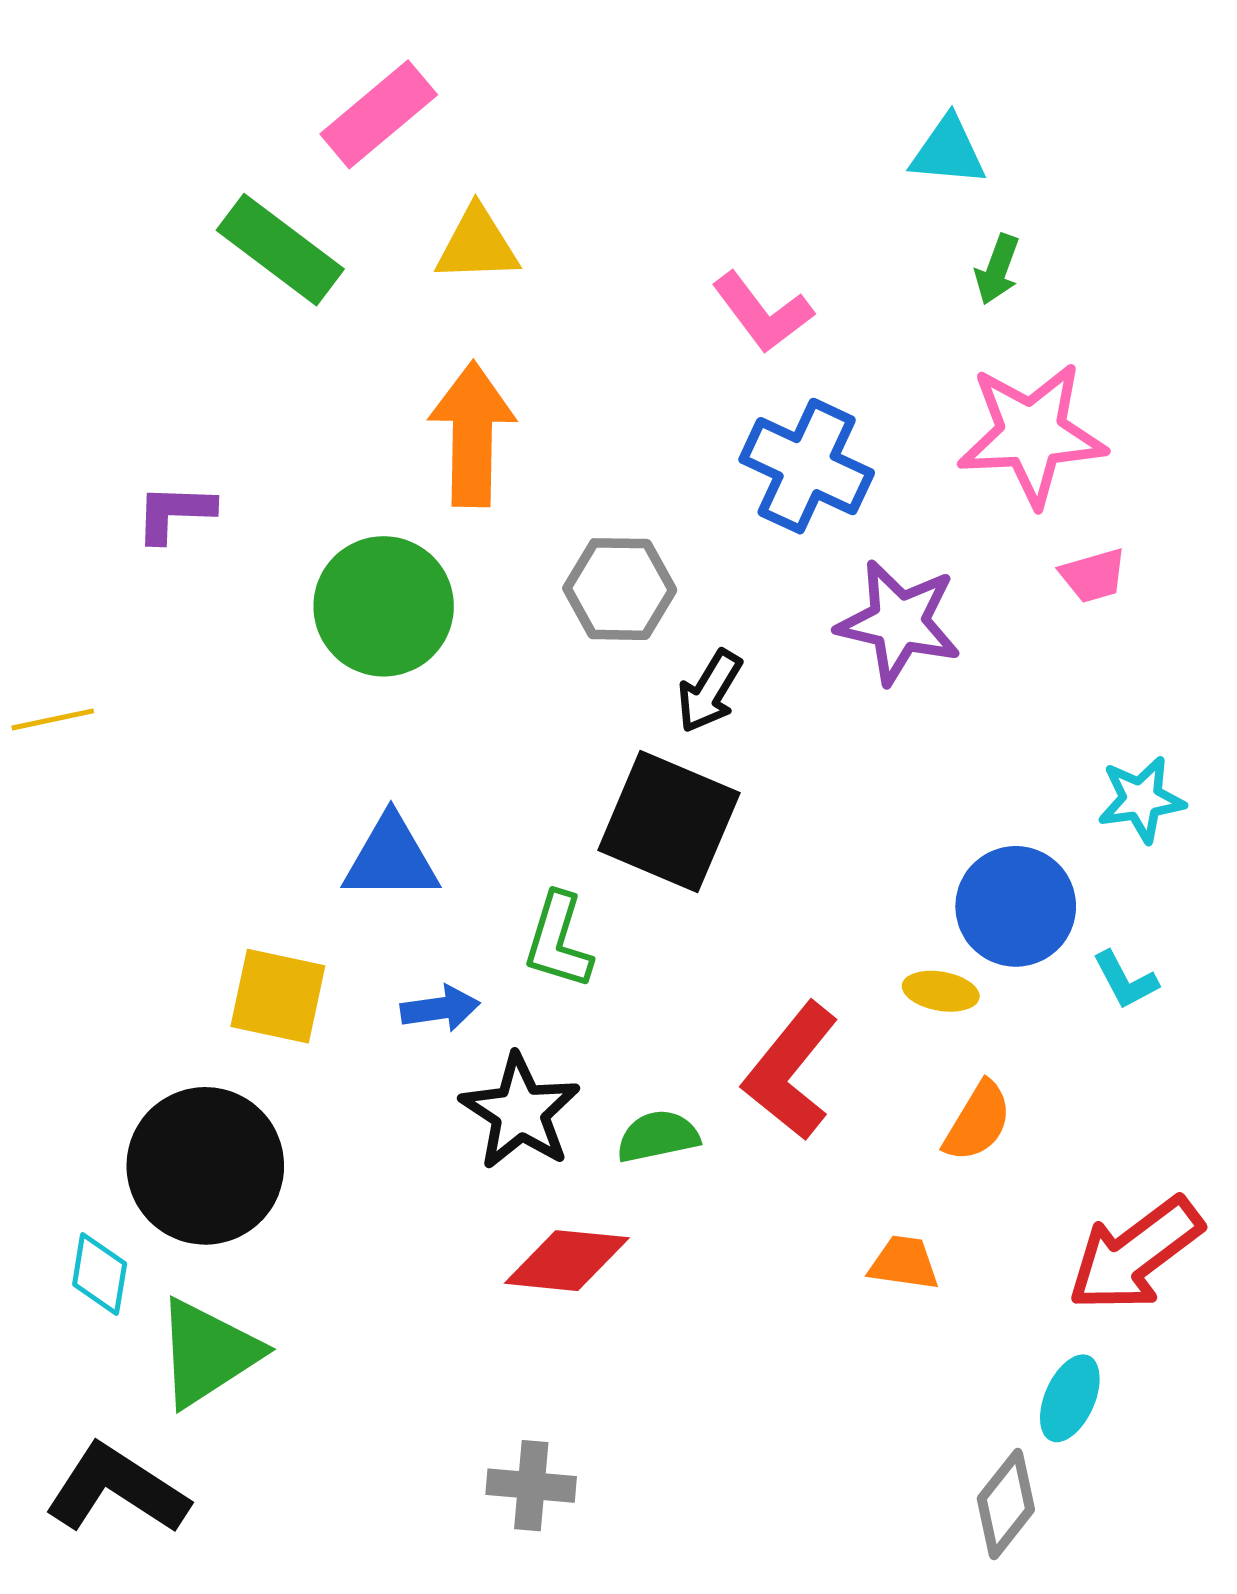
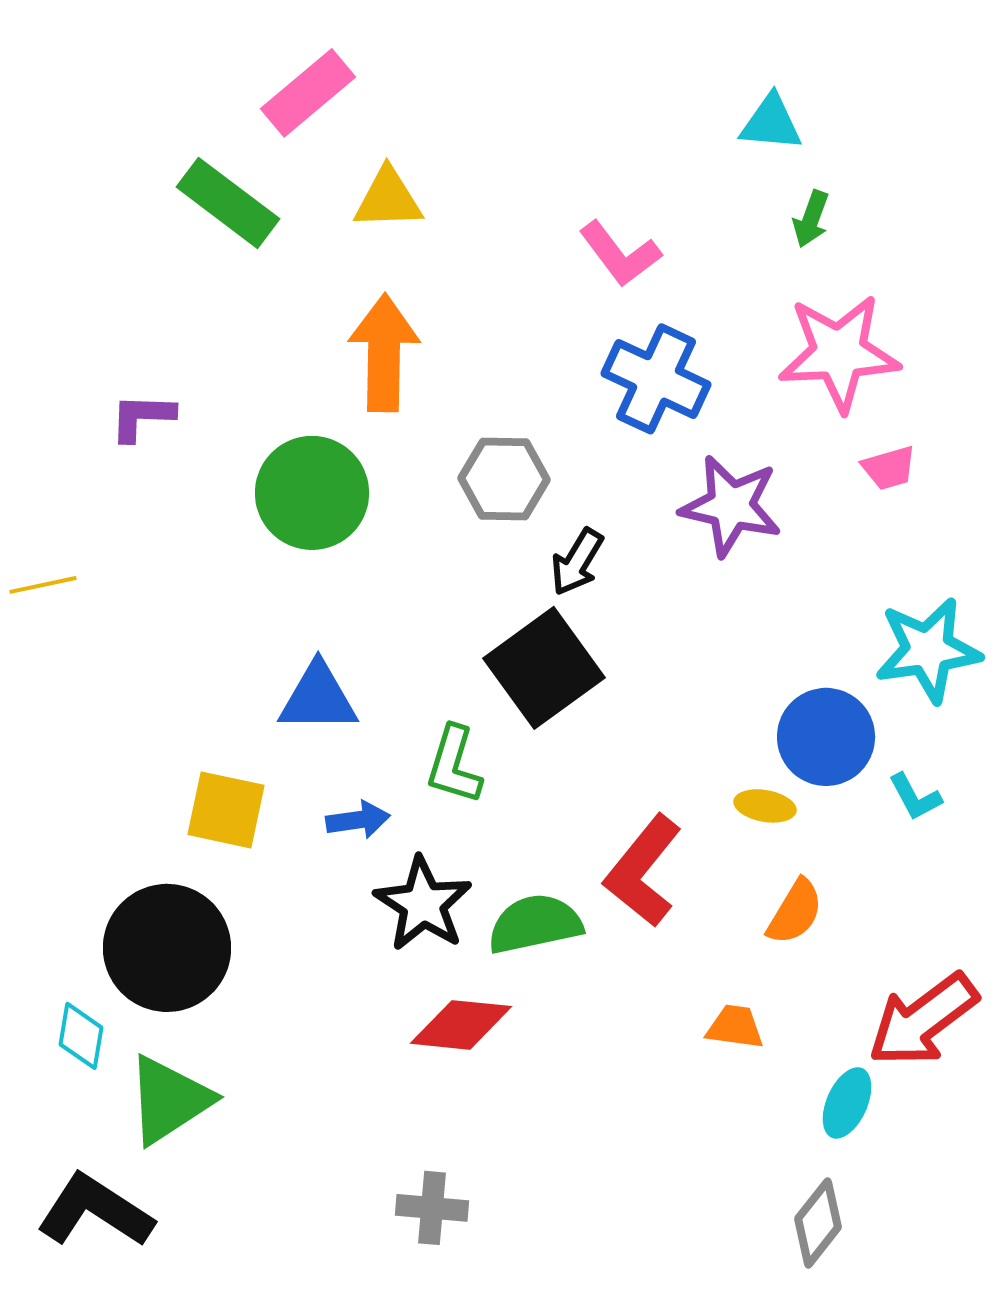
cyan star: (1141, 799) -> (928, 650), size x1.5
black square: (669, 822) -> (544, 668), turned 31
green semicircle: (658, 1136) -> (535, 924), size x1.4
cyan ellipse: (1070, 1398) -> (847, 1103), moved

